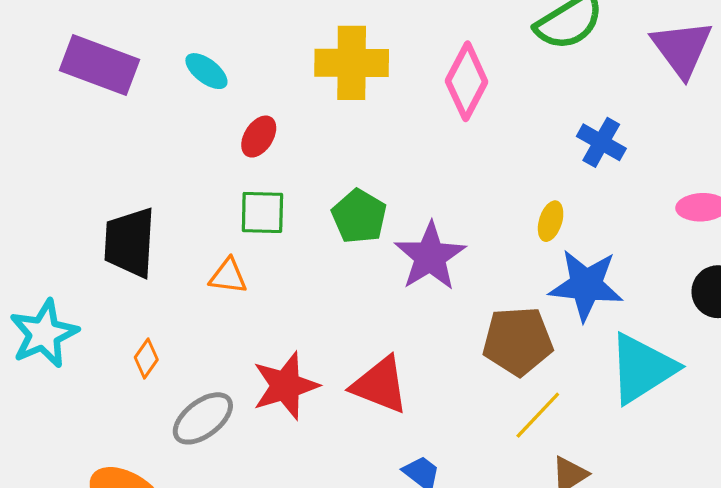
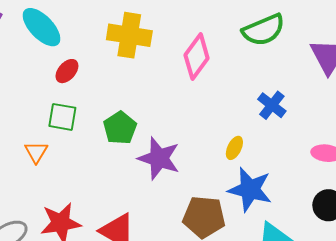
cyan ellipse: (206, 71) -> (42, 27), size x1.6
purple star: (430, 256) -> (159, 158), turned -30
orange triangle: (228, 276) -> (36, 152), turned 45

